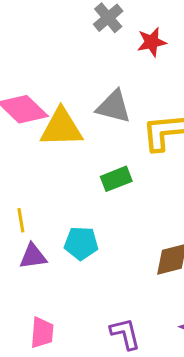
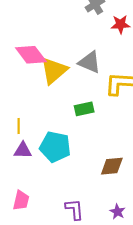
yellow triangle: (61, 128) -> (54, 70), turned -48
cyan pentagon: (81, 243) -> (55, 147), size x1.4

